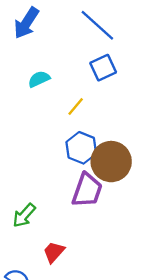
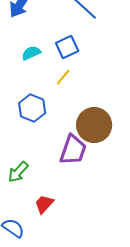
blue square: (103, 68) -> (67, 47), moved
blue hexagon: (81, 148) -> (32, 108), moved

